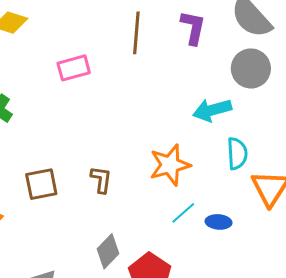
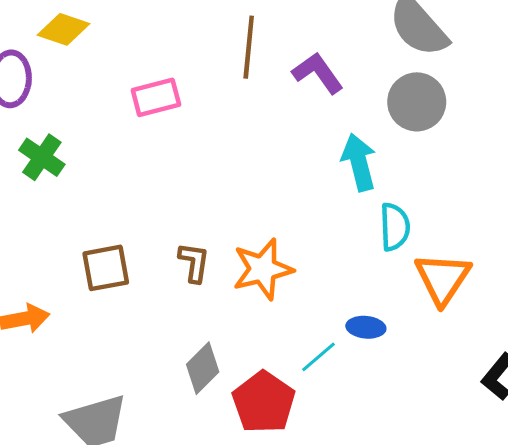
purple L-shape: (193, 28) -> (318, 73), moved, turned -48
cyan arrow: (212, 110) -> (359, 162), turned 90
orange star: (170, 165) -> (263, 269), moved
cyan line: (183, 213) -> (318, 357), moved

